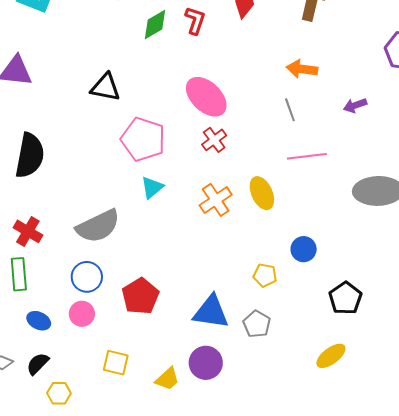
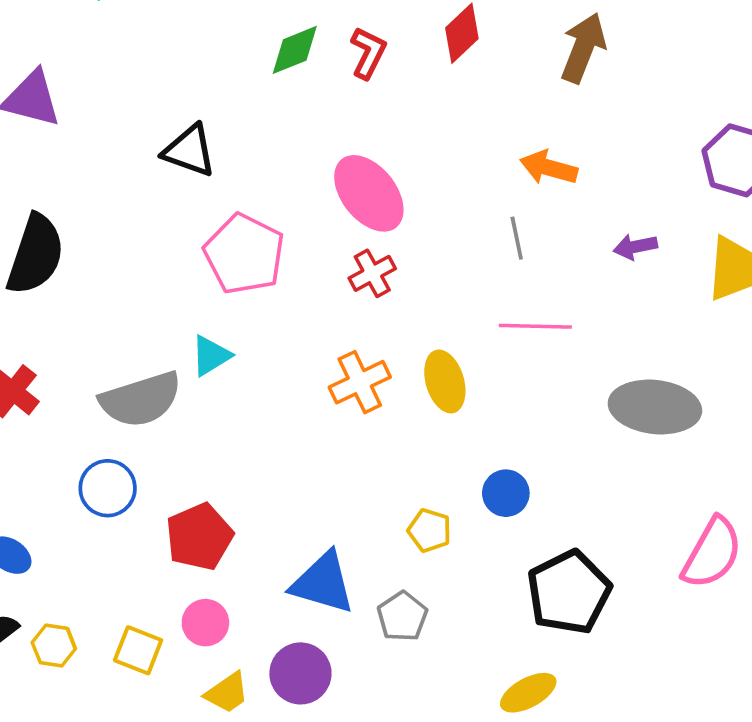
cyan triangle: (152, 187) -> (211, 356), moved
black pentagon: (345, 298) -> (569, 592), size x1.4
pink circle: (82, 314) -> (205, 623), moved
yellow hexagon: (59, 393) -> (54, 646), moved

